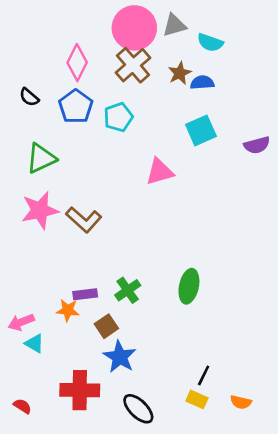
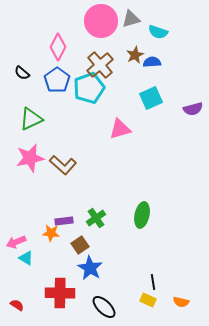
brown cross: (133, 65) -> (100, 65), moved
cyan pentagon: (118, 117) -> (89, 88), size x1.4
black line: (204, 375) -> (153, 282), turned -35

